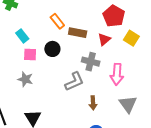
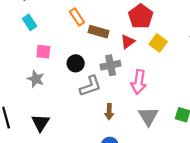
cyan rectangle: (22, 36) -> (30, 22), moved
black circle: (52, 49) -> (76, 63), moved
gray cross: (91, 62) -> (111, 65), turned -30

